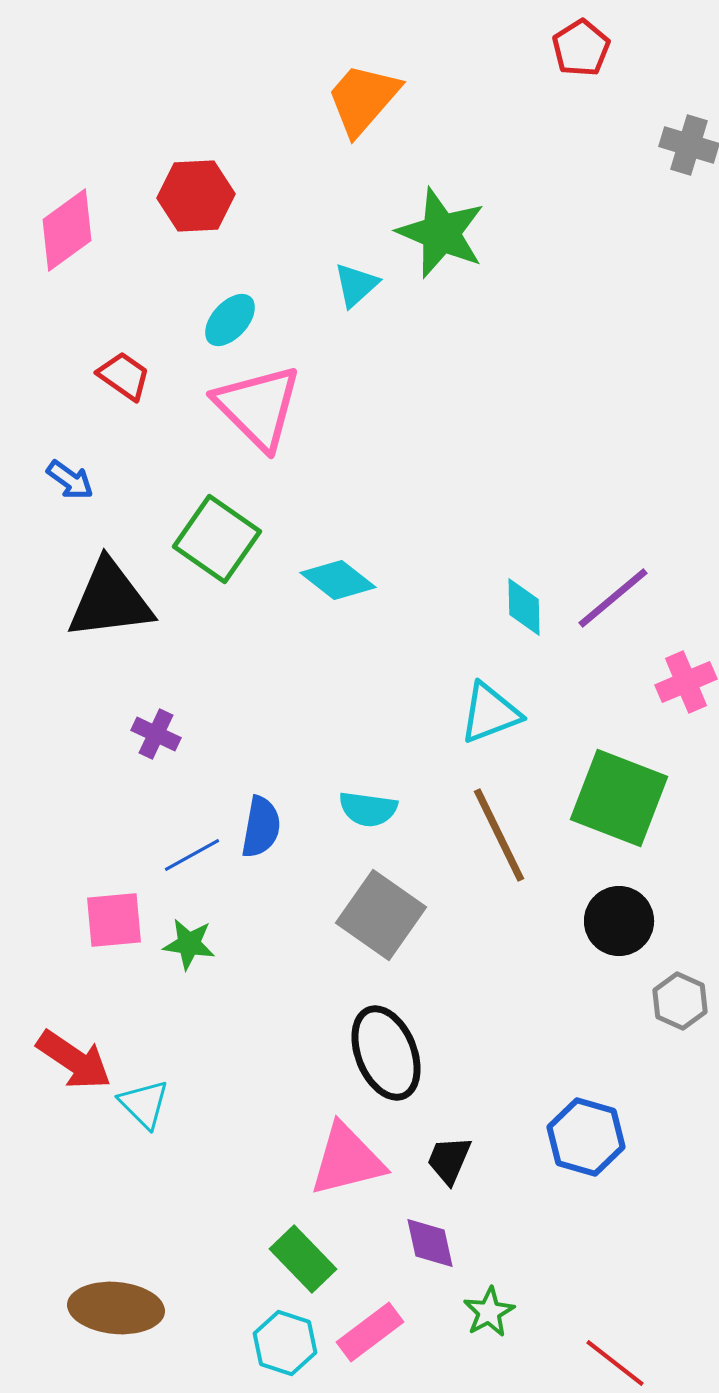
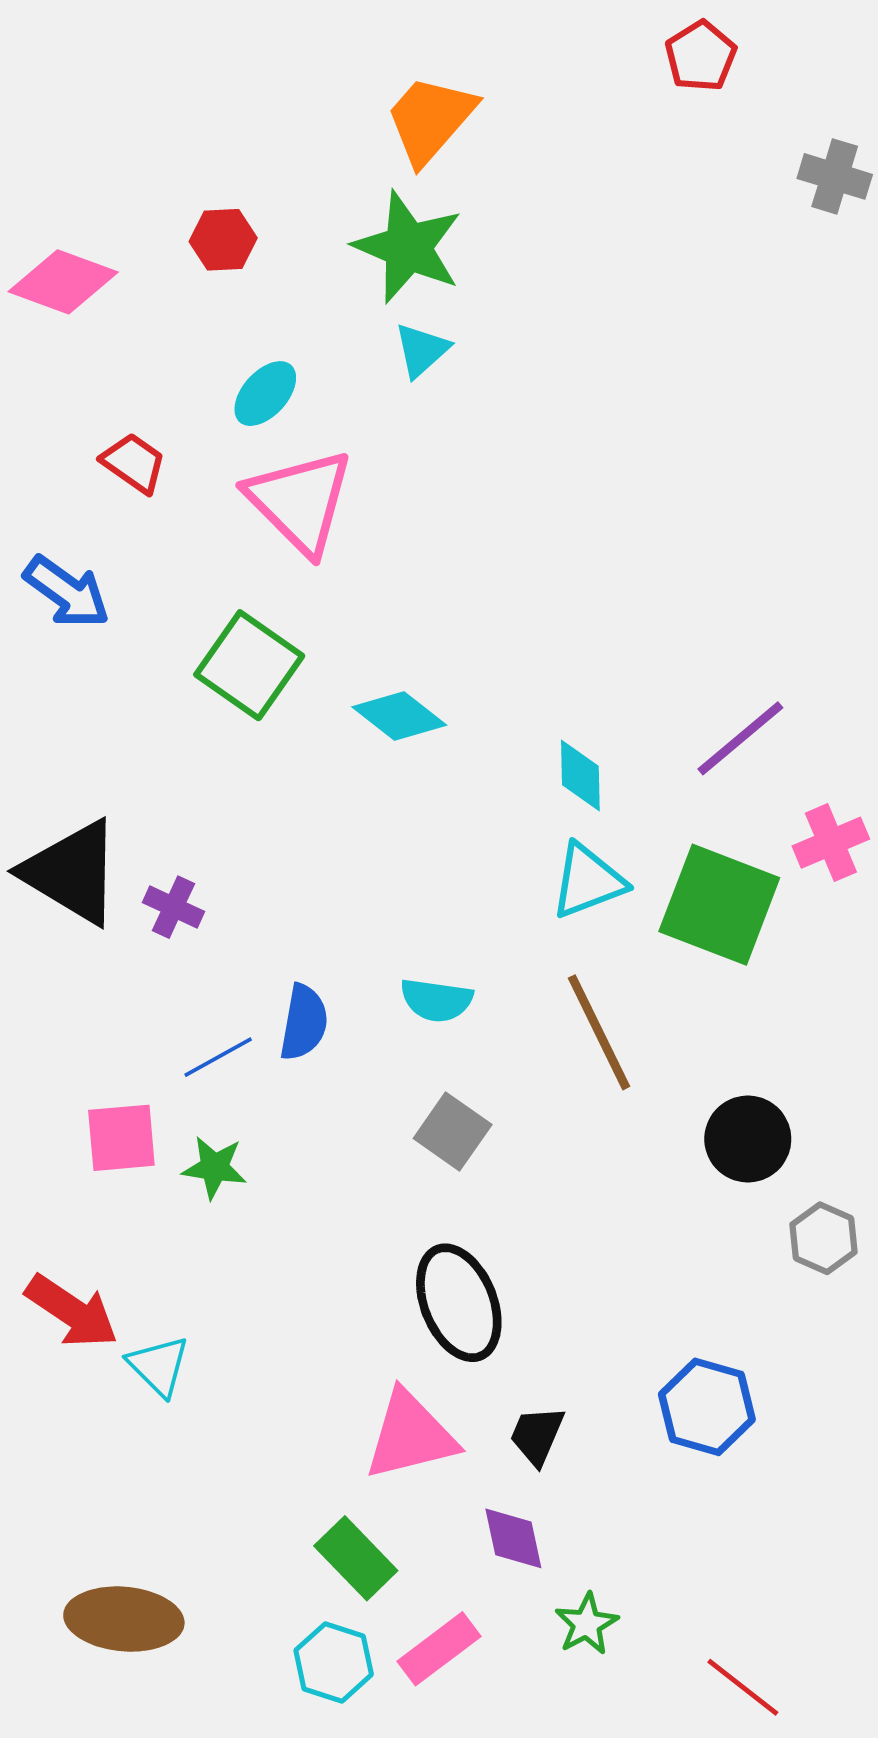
red hexagon: (196, 196) -> (223, 240), size x0.7
pink diamond: (67, 230) -> (63, 282), turned 56
green star: (441, 233) -> (408, 247), moved
blue arrow: (70, 480) -> (67, 592), size x1.5
black triangle: (110, 600) -> (72, 872), moved, turned 38
cyan diamond: (524, 607) -> (580, 776), moved
green square: (619, 798) -> (719, 905), moved
gray square: (381, 915) -> (453, 1132), size x0.7

